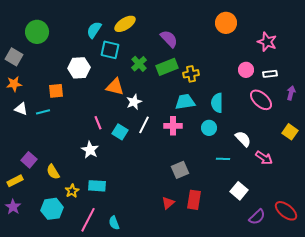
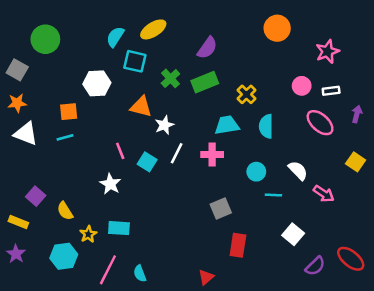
purple semicircle: (169, 39) -> (207, 48), turned 78
pink star: (267, 42) -> (327, 52), turned 30
yellow cross: (191, 74) -> (246, 94), moved, turned -35
white triangle: (21, 109) -> (26, 134), size x1.5
cyan line: (43, 112) -> (65, 137), moved
cyan circle: (209, 128) -> (256, 172), moved
yellow rectangle: (15, 181) -> (18, 222), turned 49
red triangle: (168, 203) -> (206, 277), moved

